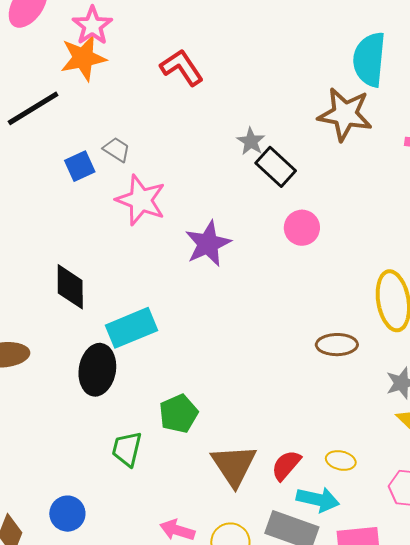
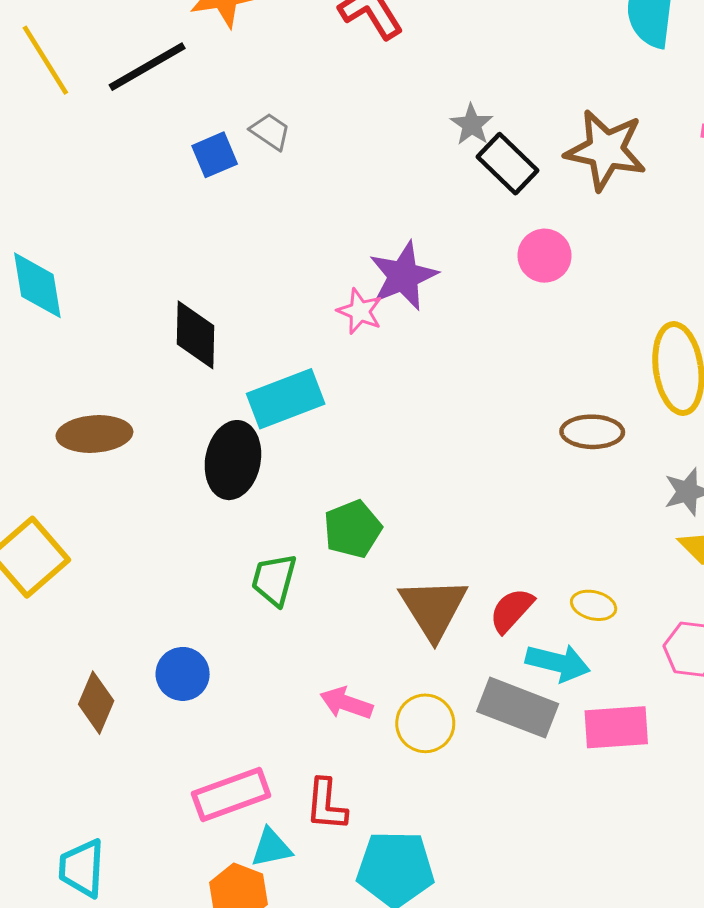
brown star: (345, 114) -> (606, 150), moved
pink star: (141, 200) -> (360, 311), moved, size x0.6

